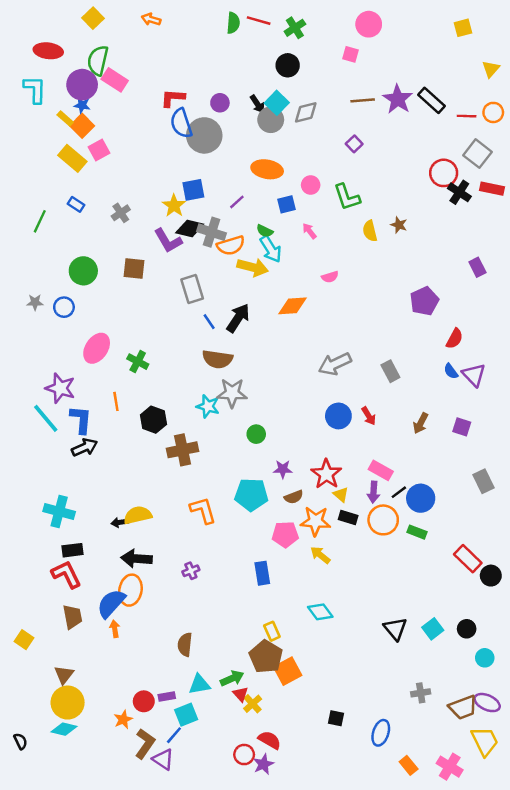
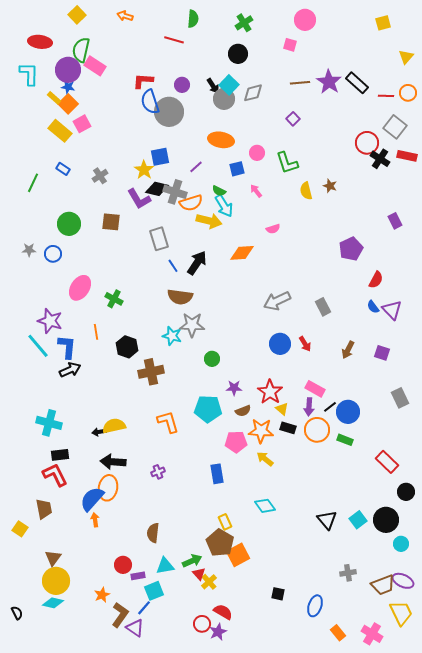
red line: (259, 21) -> (174, 40), moved
black circle: (491, 576) -> (406, 492), moved
brown trapezoid: (72, 617) -> (44, 509), moved
black circle: (467, 629) -> (386, 520), size x1.6
red circle: (144, 701) -> (123, 565), moved

